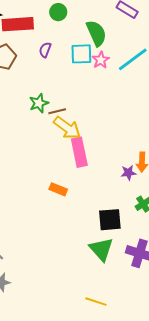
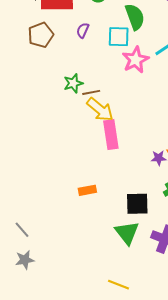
pink star: (101, 60) -> (135, 60), moved, size x1.5
orange rectangle: (58, 189) -> (87, 190), moved, turned -36

